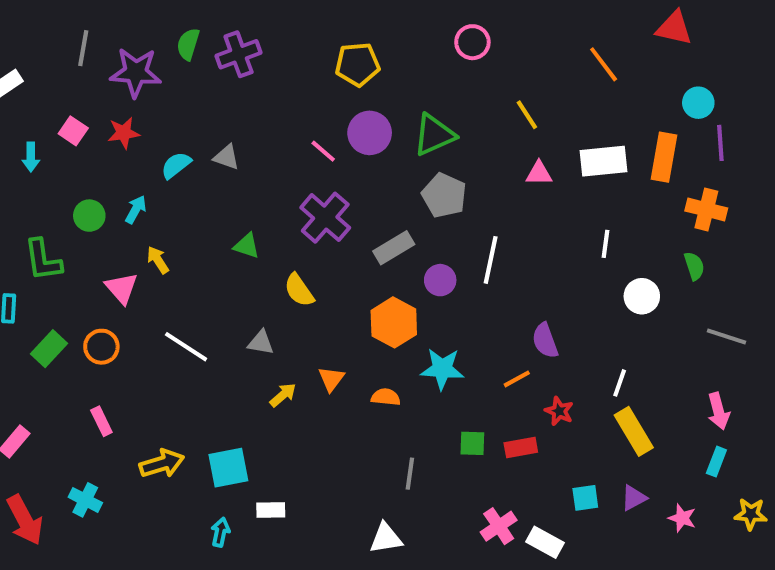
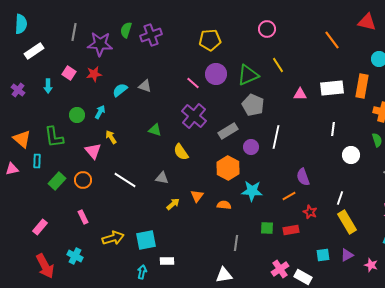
yellow line: (527, 115) -> (278, 65), moved

